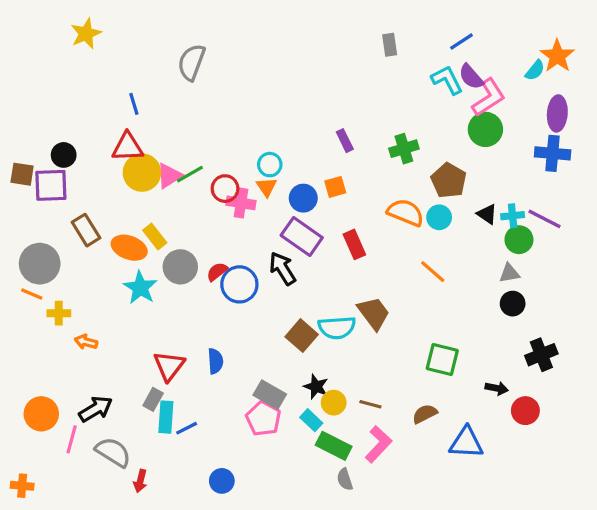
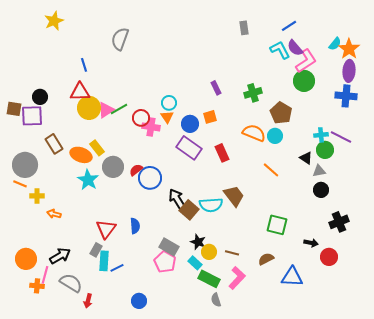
orange star: (557, 56) -> (349, 49), moved
black triangle: (487, 214) -> (306, 158), moved
black arrow: (283, 268) -> (177, 199), moved
orange cross: (22, 486) -> (37, 286), moved

